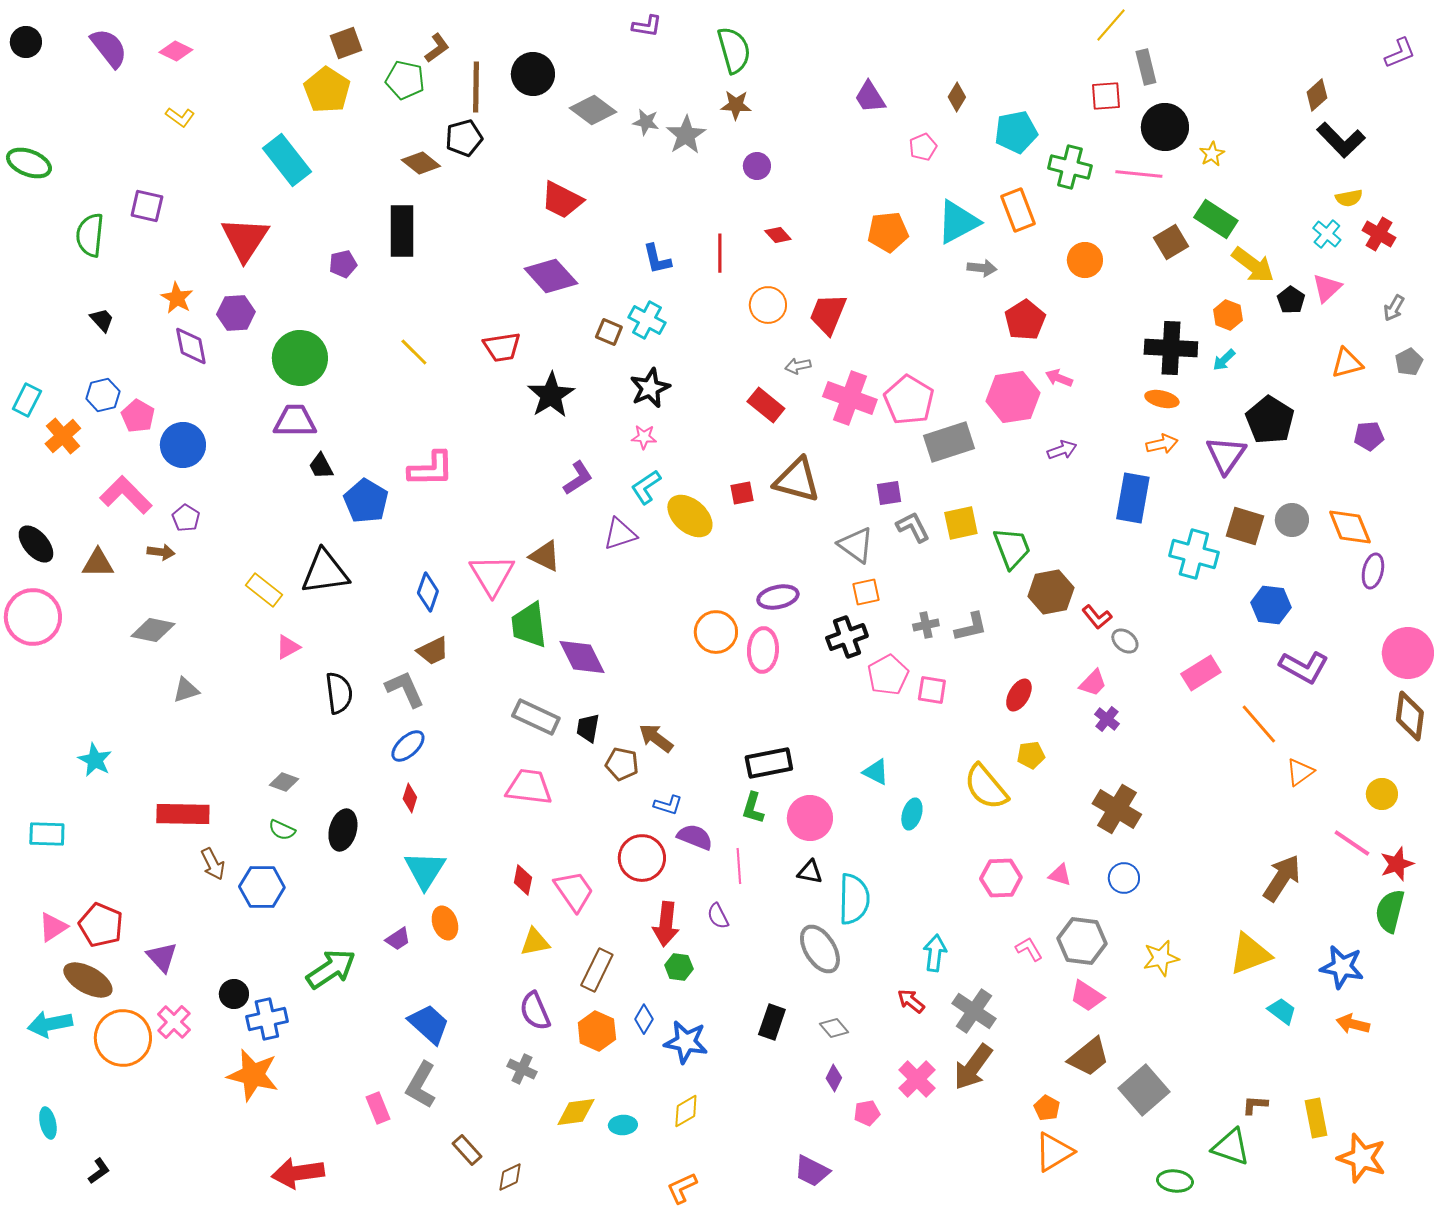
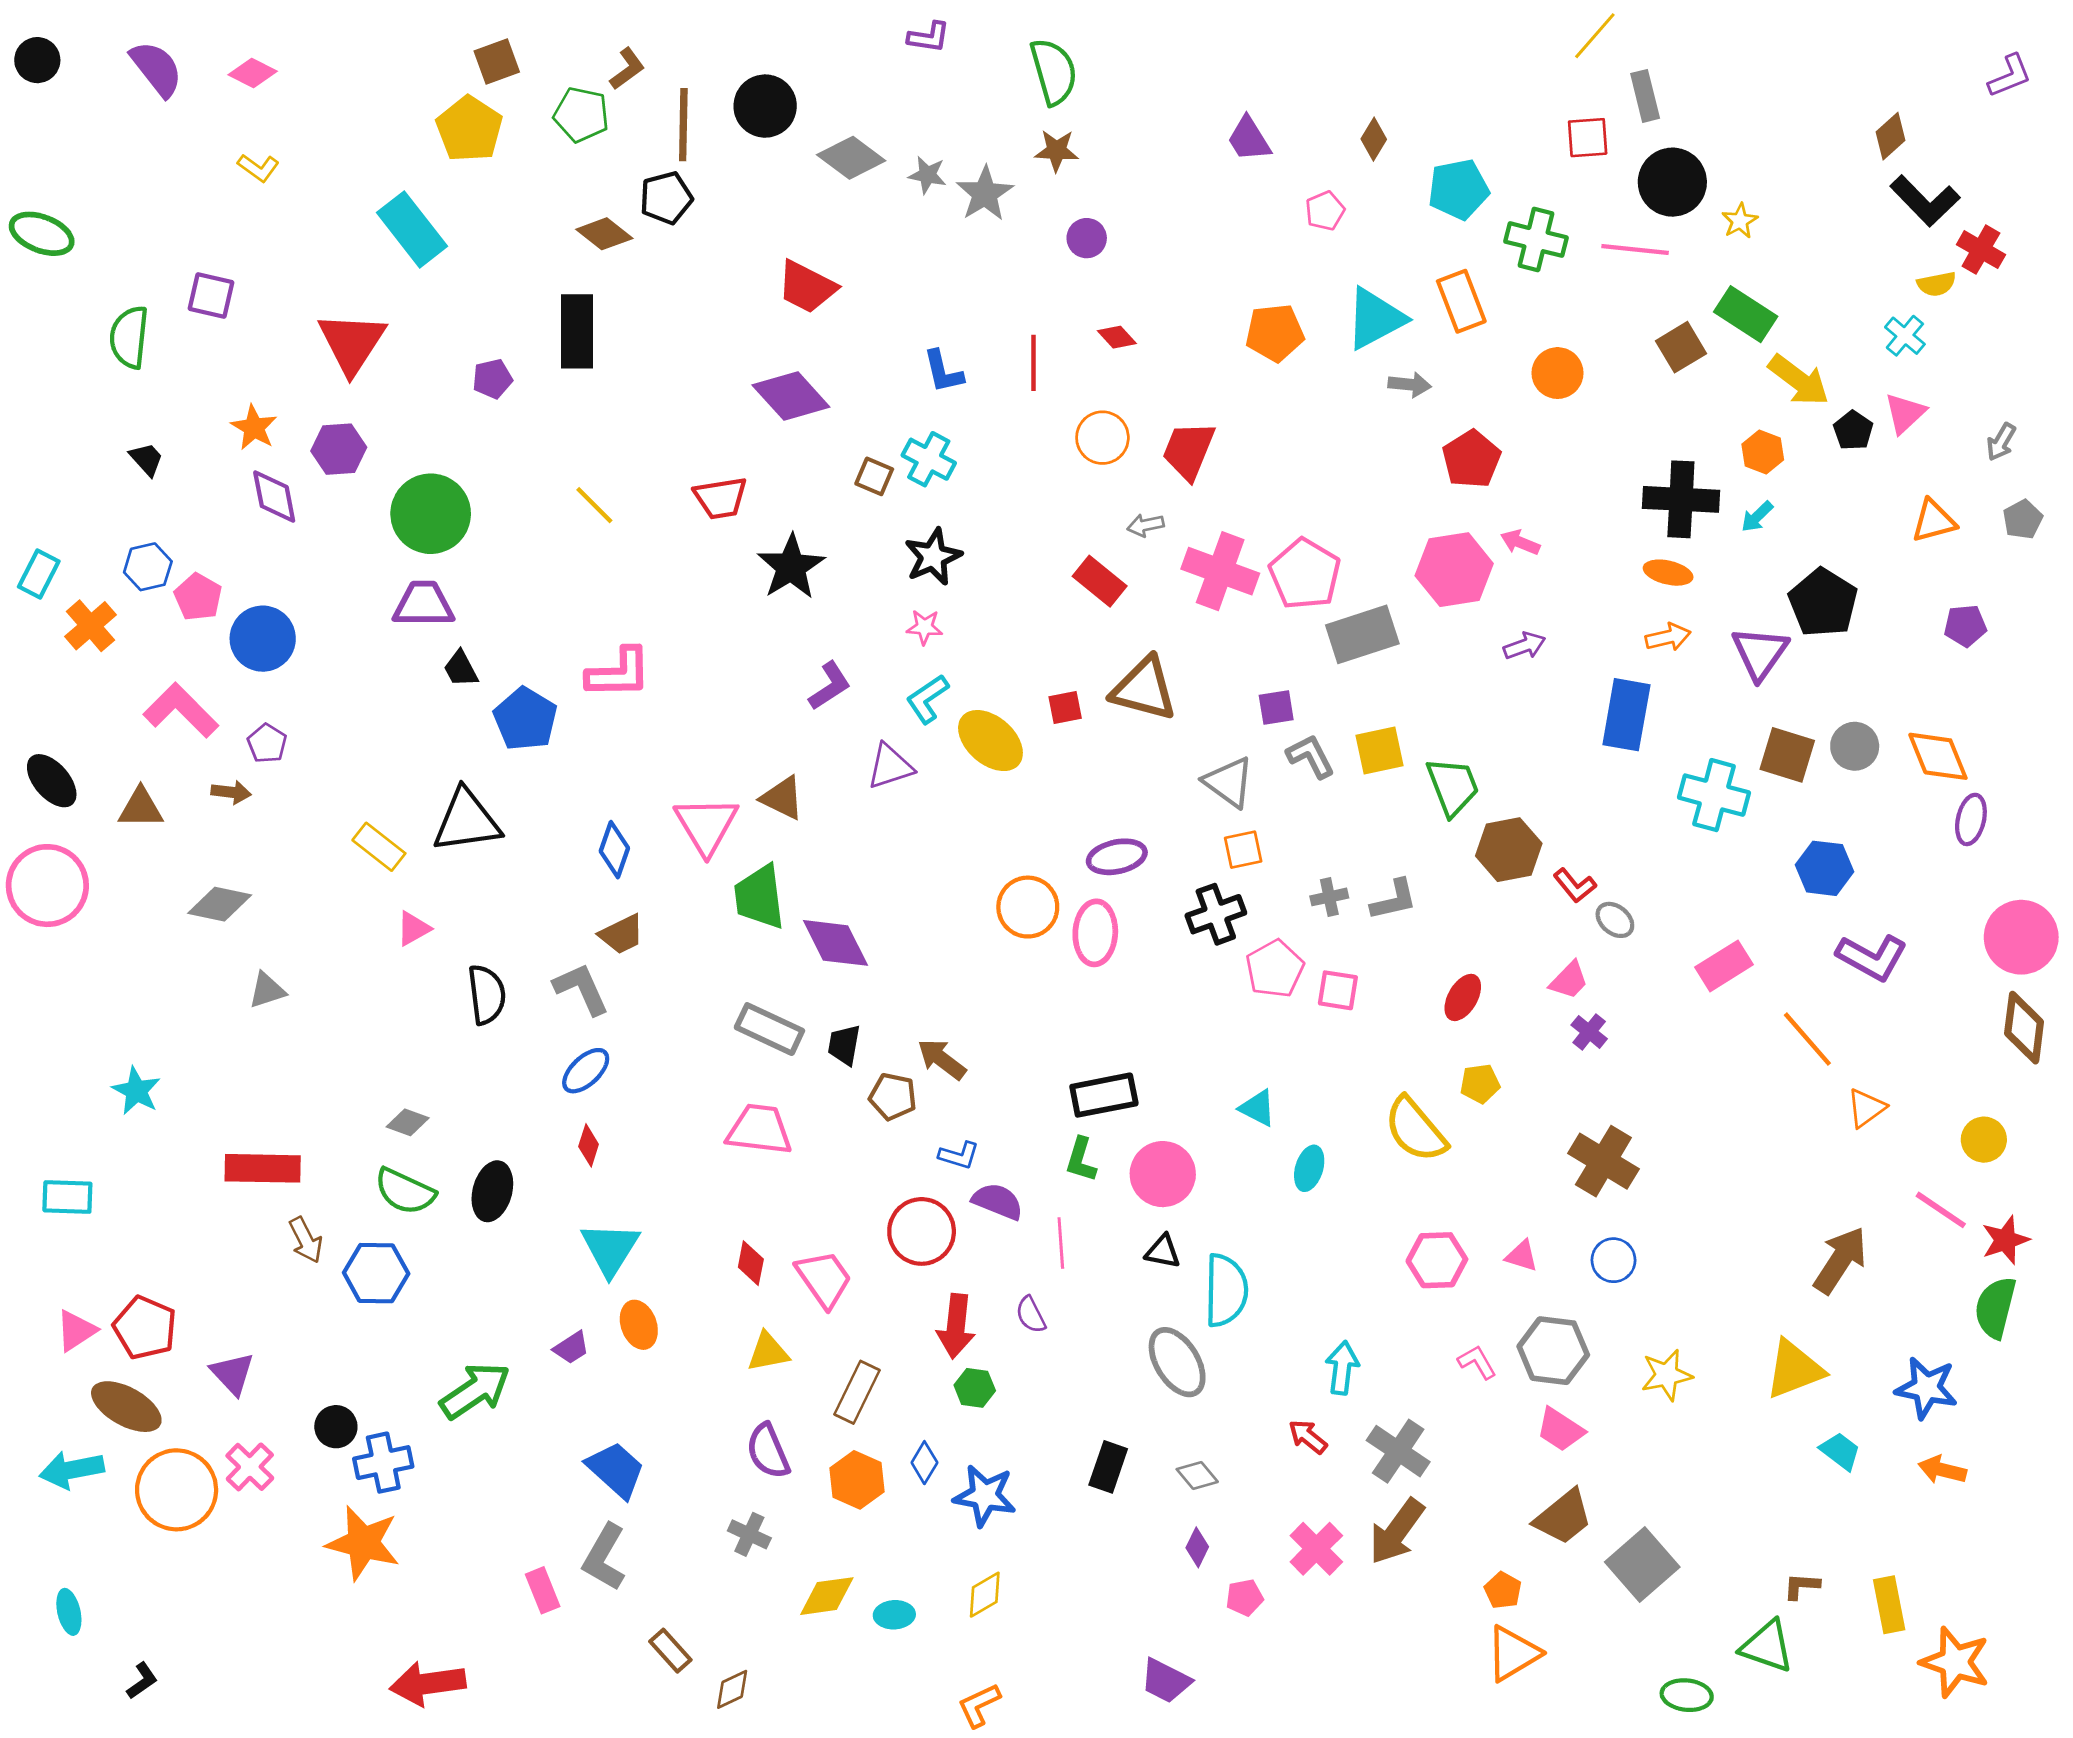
red cross: (1379, 234) -> (1981, 250), moved
green semicircle: (282, 830) -> (405, 1191), size x1.6

